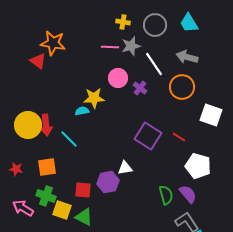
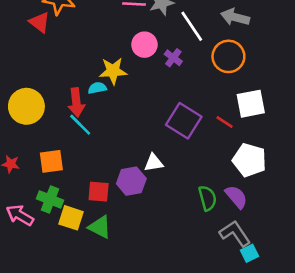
white square: (211, 115) -> (251, 104), moved, turned -30
red arrow: (46, 125) -> (76, 102), moved

